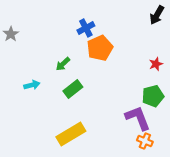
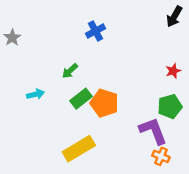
orange pentagon: (100, 48) -> (104, 103), moved, turned -30

